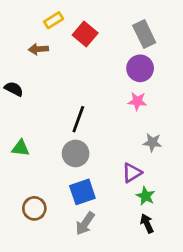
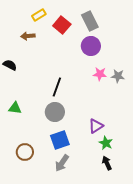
gray rectangle: (144, 34) -> (90, 21), moved
purple circle: (140, 68) -> (91, 46), moved
gray star: (152, 142) -> (118, 76), moved

